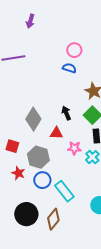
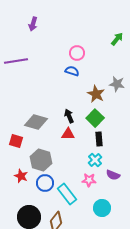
gray diamond: (33, 119) -> (36, 122), turned 75
red triangle: (56, 133) -> (68, 134), moved
red square: (12, 146) -> (16, 141), moved
pink star: (74, 148) -> (89, 180), moved

